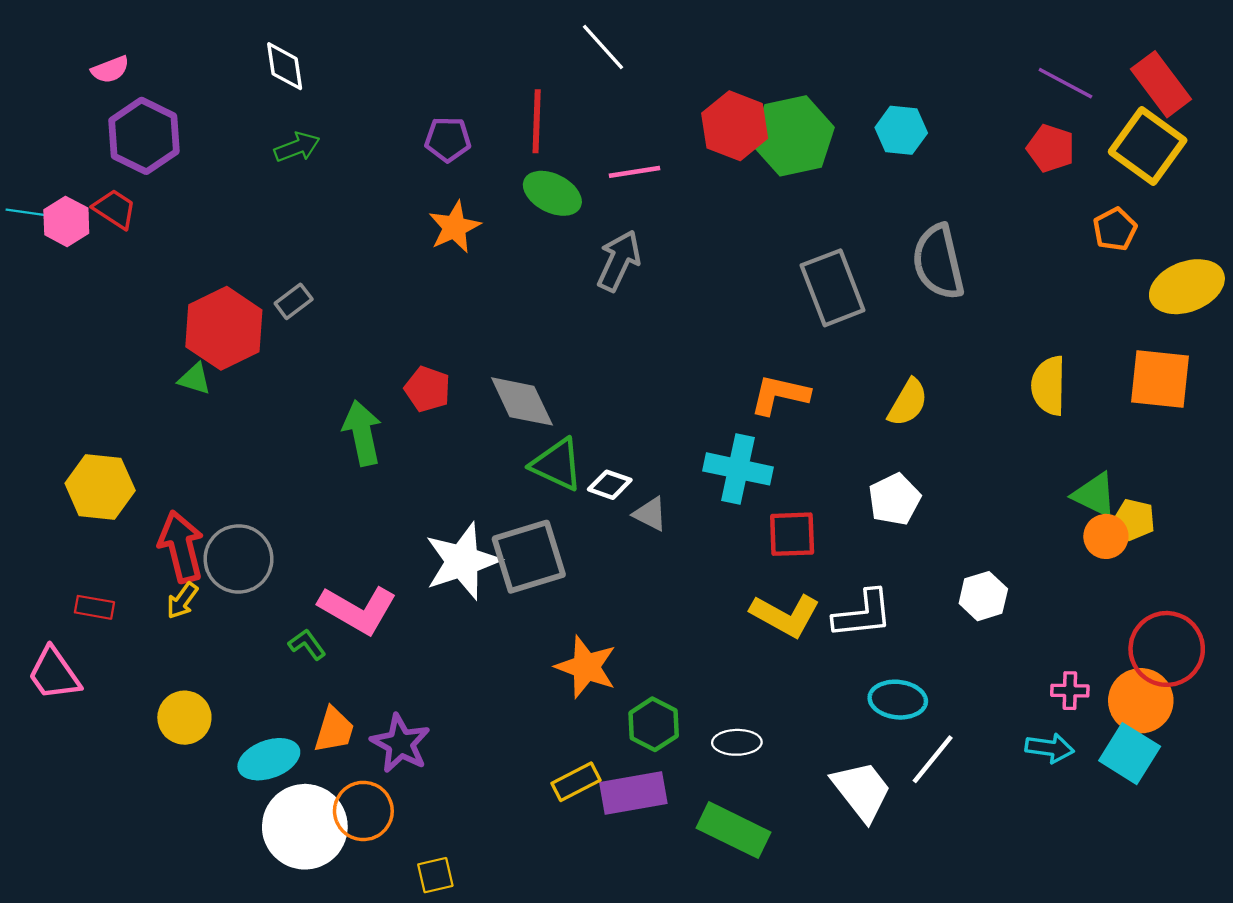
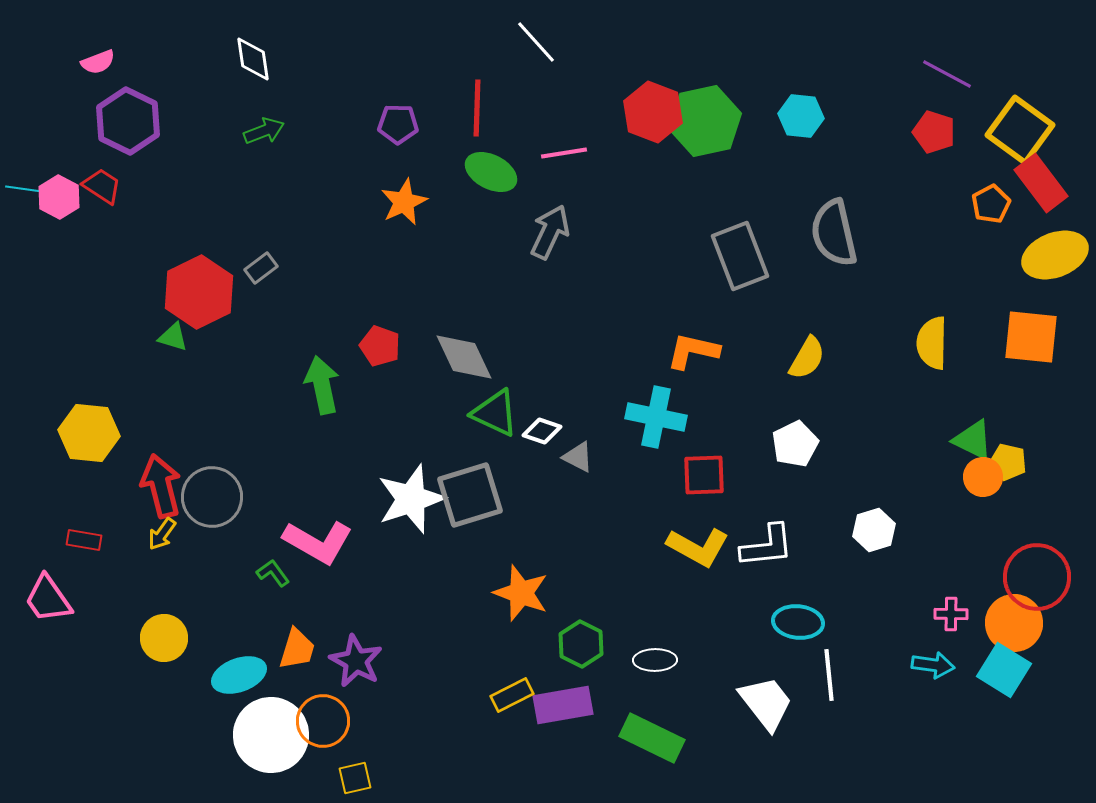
red rectangle: (1161, 84) -> (1041, 183), moved
white line: (933, 759) -> (829, 675), turned -45
yellow square: (435, 875) -> (355, 778), moved

